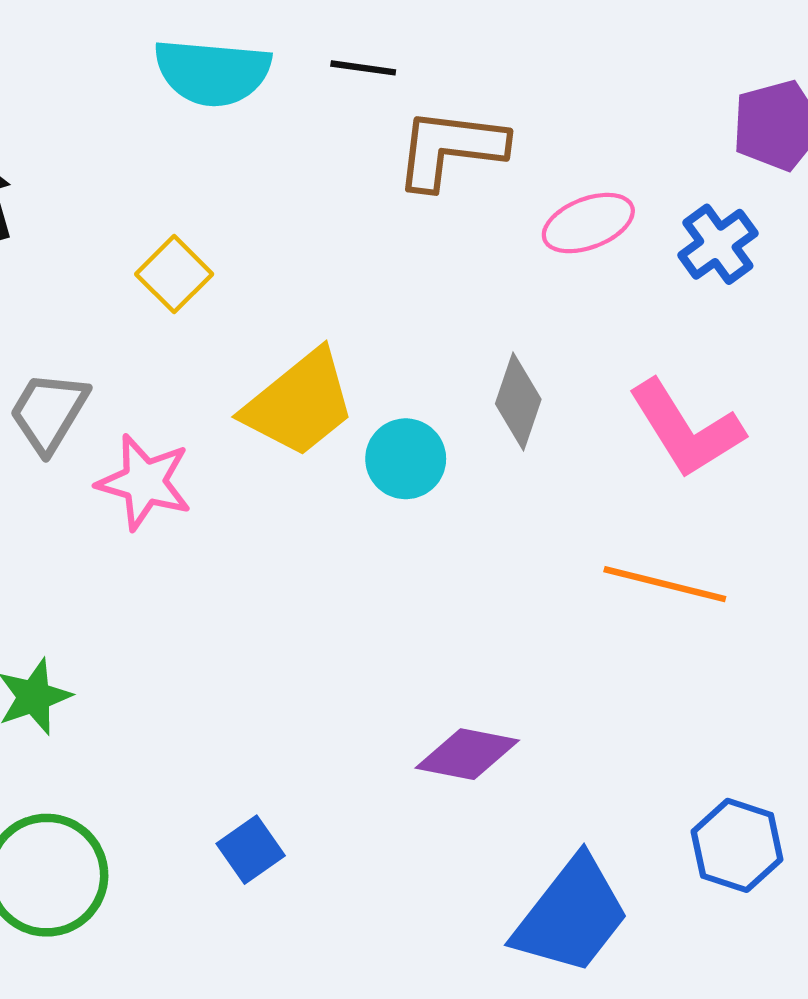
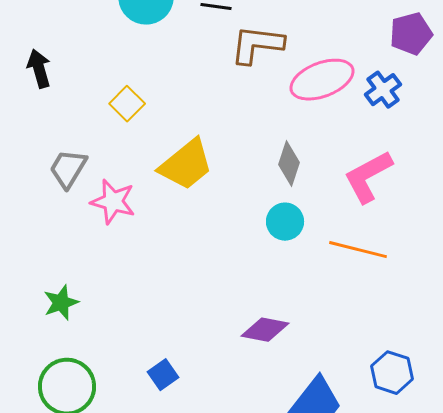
pink ellipse: (588, 223) -> (322, 80), size x1.5
pink L-shape: (686, 429) -> (368, 177), turned 94
cyan circle: (406, 459) -> (285, 222), moved

